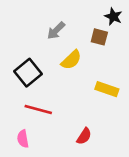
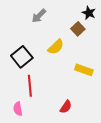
gray arrow: (56, 31) -> (39, 16), moved
brown square: (99, 37) -> (78, 29), turned 32
red line: (38, 110) -> (30, 86), turned 70

